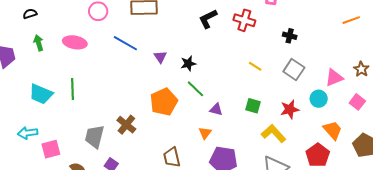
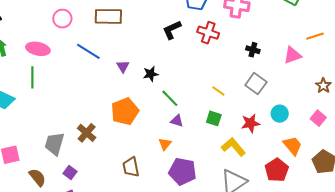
yellow line: (255, 66) -> (218, 91), moved
pink triangle: (334, 78) -> (293, 55), moved
green line: (73, 89) -> (32, 77), moved
green line: (195, 89) -> (170, 98), moved

